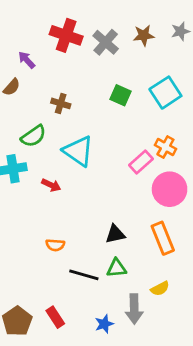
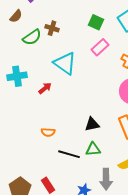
green semicircle: (33, 136) -> (32, 37), moved
pink rectangle: (141, 162) -> (100, 47), moved
red arrow: (51, 185) -> (45, 88), turned -64

